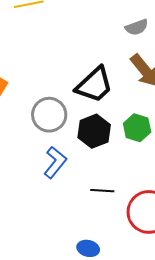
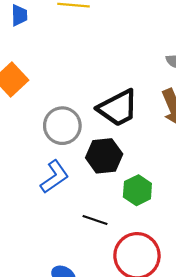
green hexagon: (137, 128) -> (137, 190), moved

